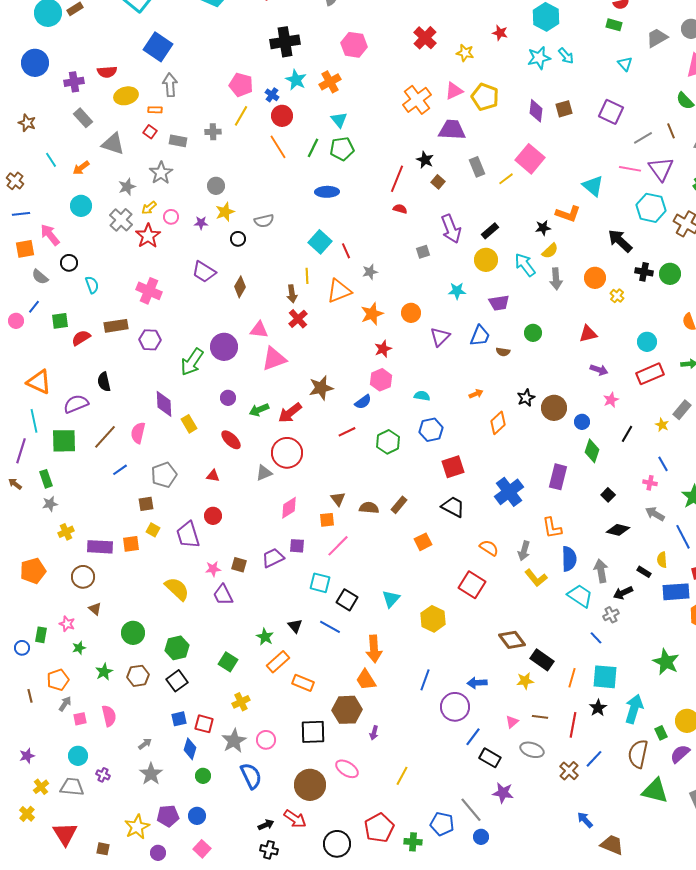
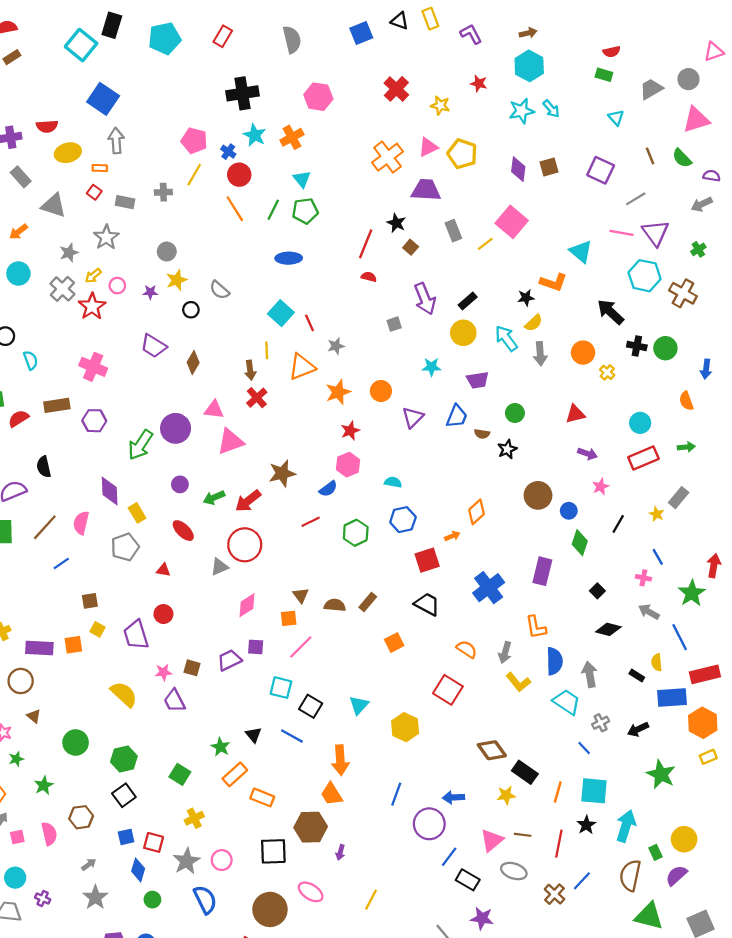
brown line: (671, 131) -> (650, 156), moved
gray semicircle: (264, 221) -> (219, 290), turned 54
orange arrow: (476, 394) -> (452, 536), moved
black star: (526, 398) -> (507, 449), moved
gray pentagon: (164, 475) -> (125, 547), moved
black arrow: (623, 593) -> (638, 729), moved
brown hexagon: (138, 676) -> (81, 817), moved
pink triangle: (512, 722) -> (492, 840), size x1.6

